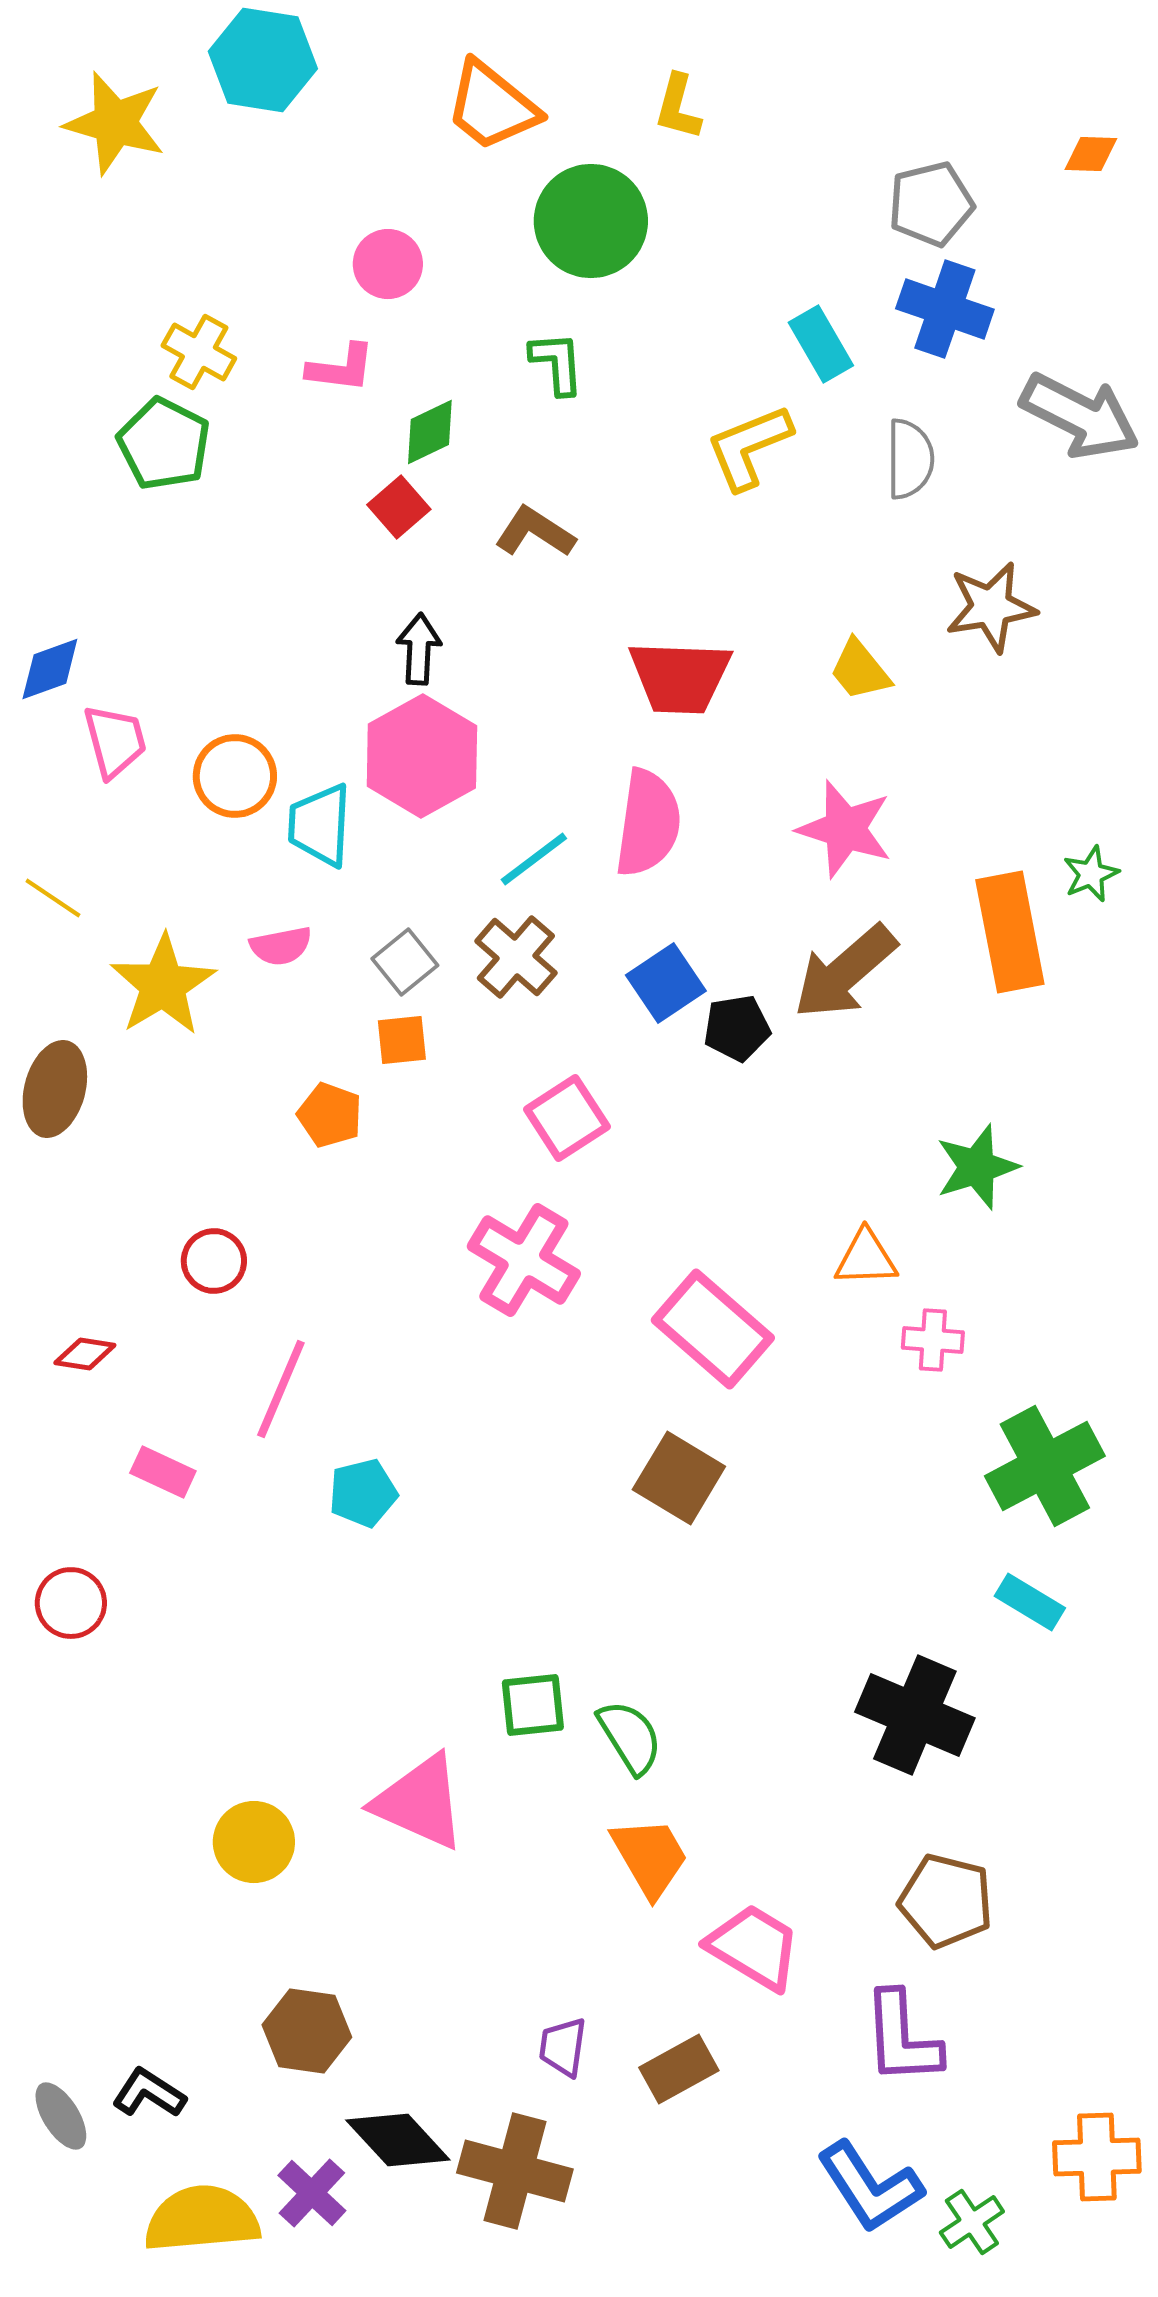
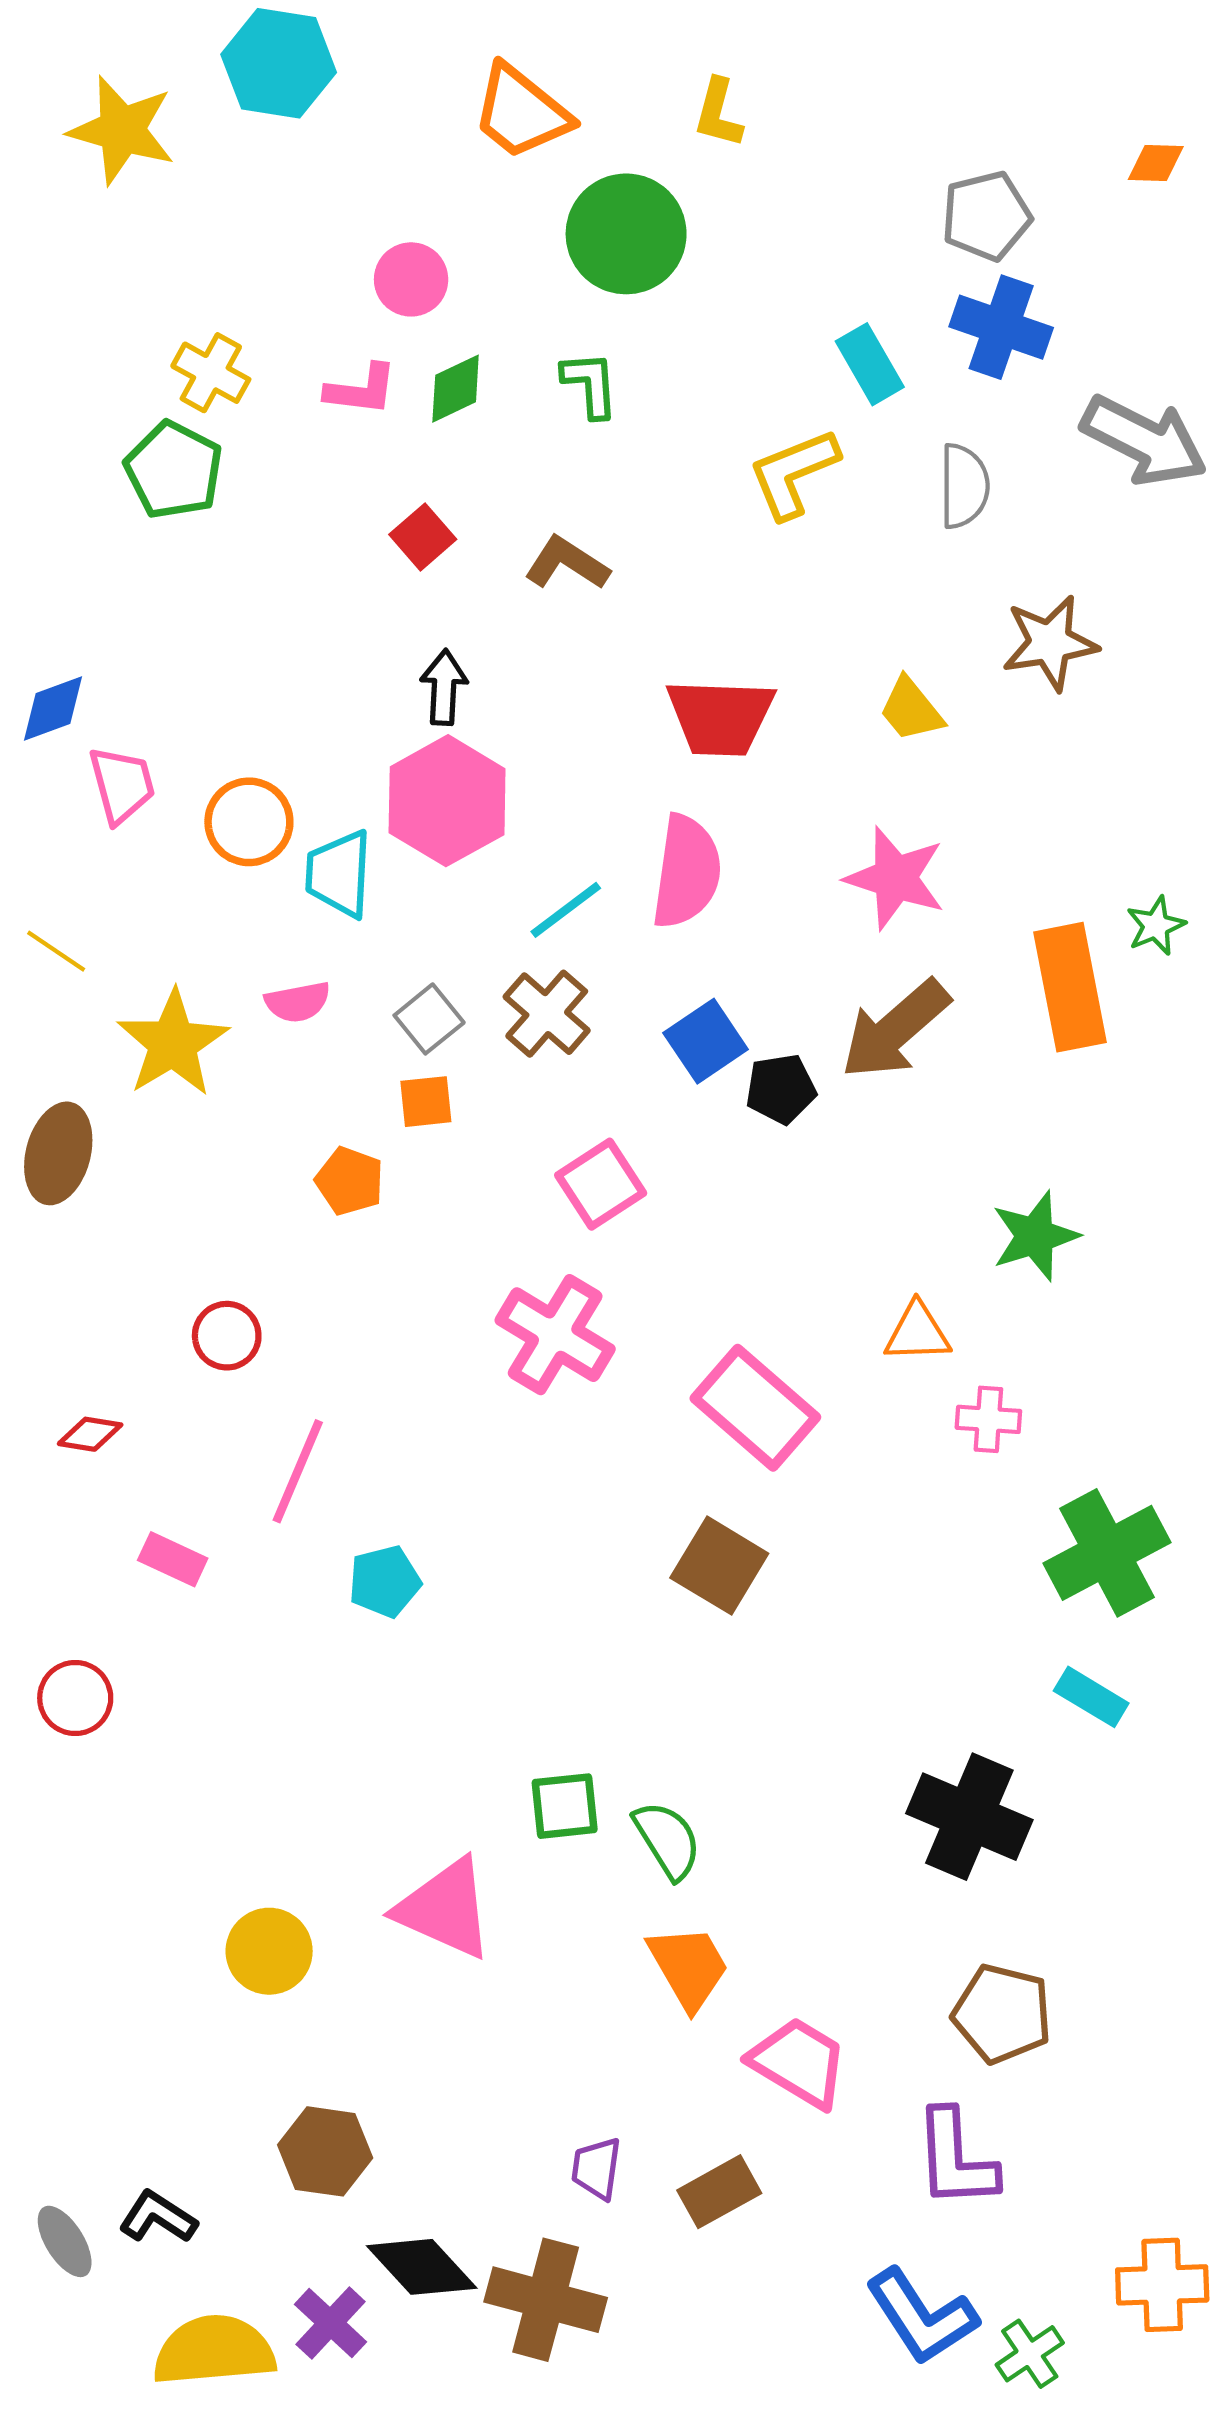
green diamond: (430, 432) -> (456, 389), moved

